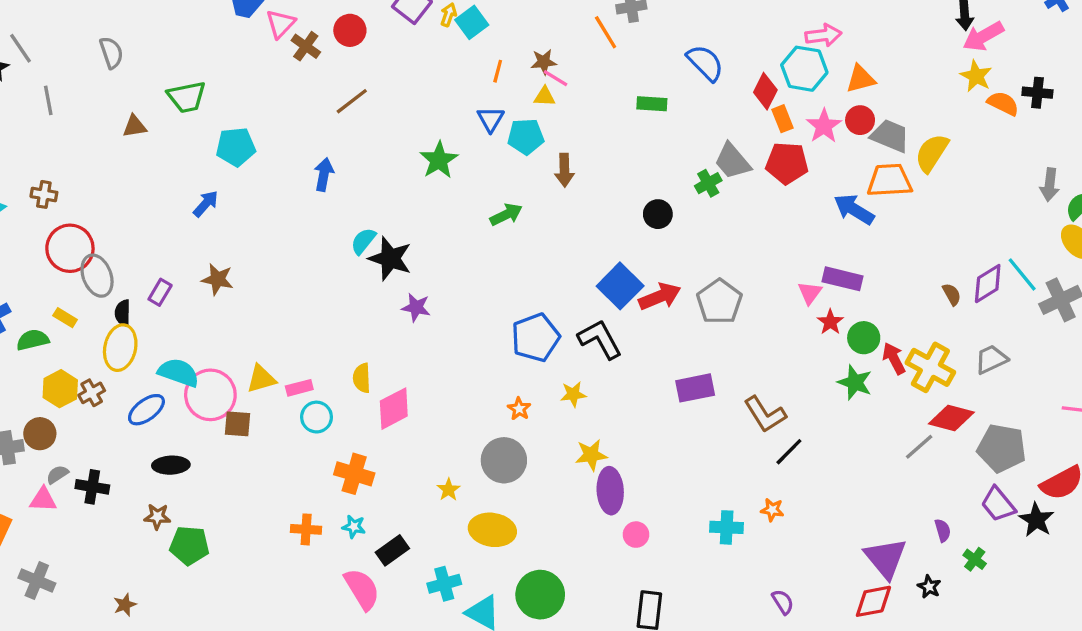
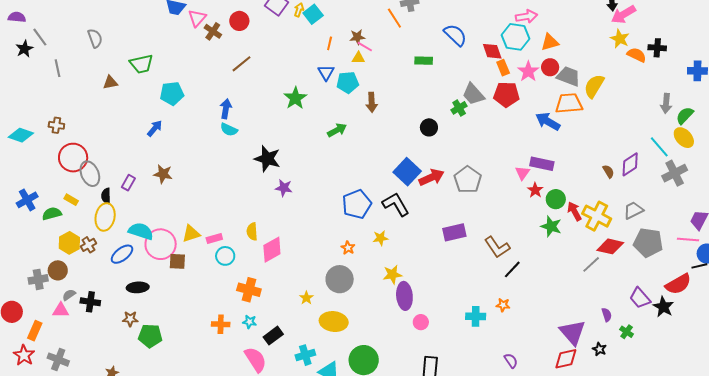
red diamond: (765, 91) -> (492, 51), turned -45
cyan semicircle: (363, 241) -> (229, 130), moved, turned -102
cyan line: (1022, 274) -> (659, 147), moved
gray pentagon: (1002, 448) -> (648, 243), moved

